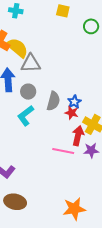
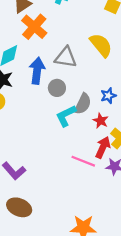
yellow semicircle: (17, 48) -> (101, 45), moved
blue star: (74, 102) -> (108, 96), moved
cyan L-shape: (26, 116) -> (66, 116), moved

